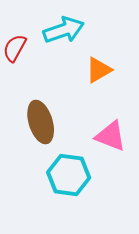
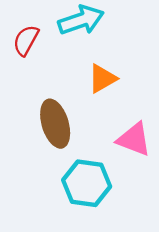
orange triangle: (99, 70) -> (102, 79), moved

